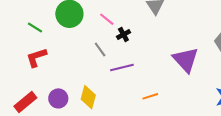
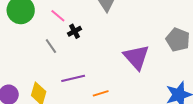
purple line: (122, 68) -> (73, 78), moved

